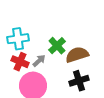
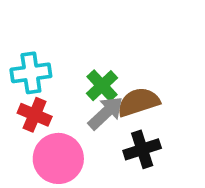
gray arrow: (39, 61) -> (106, 113), moved, size x1.5

